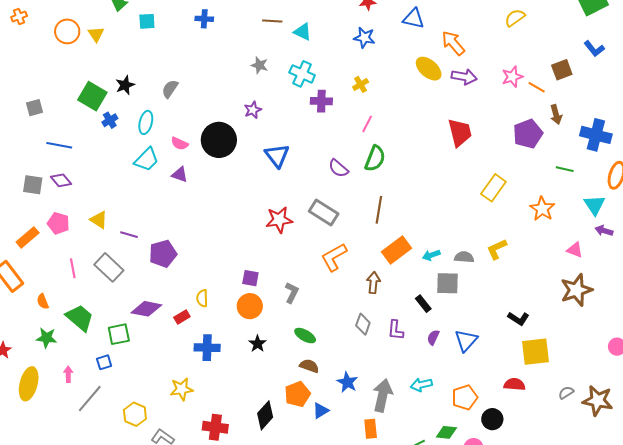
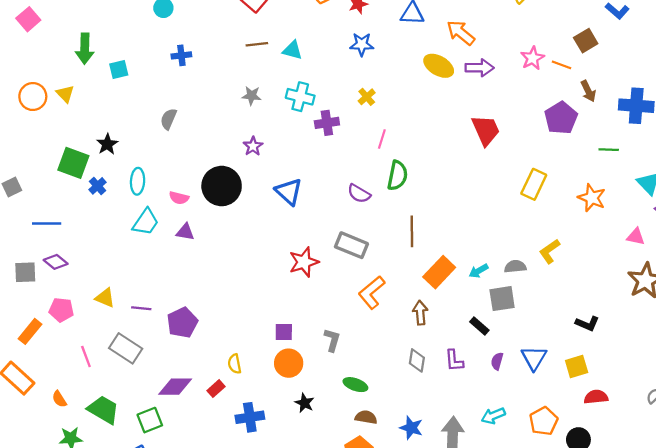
gray semicircle: (170, 89) -> (169, 119), moved
yellow square: (536, 352) -> (577, 367), moved, size x0.7

